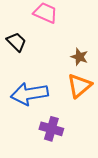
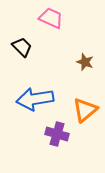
orange triangle: (79, 86) -> (85, 110), moved

